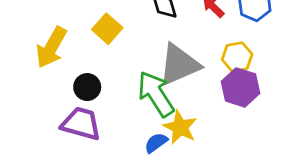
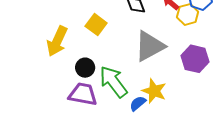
yellow hexagon: (237, 57) -> (188, 14), moved
green arrow: (156, 94) -> (113, 82), moved

